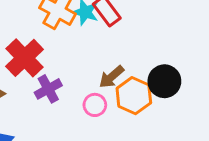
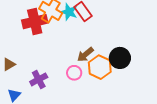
red cross: (25, 58) -> (35, 22), moved, turned 30
purple cross: (48, 89) -> (39, 79), moved

